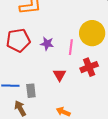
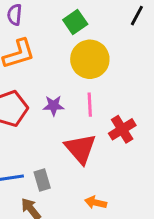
yellow circle: (92, 33) -> (90, 59), moved
red triangle: (60, 75) -> (80, 149), size x1.6

